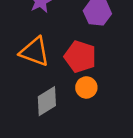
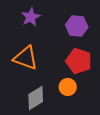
red pentagon: (80, 57) -> (79, 61), moved

